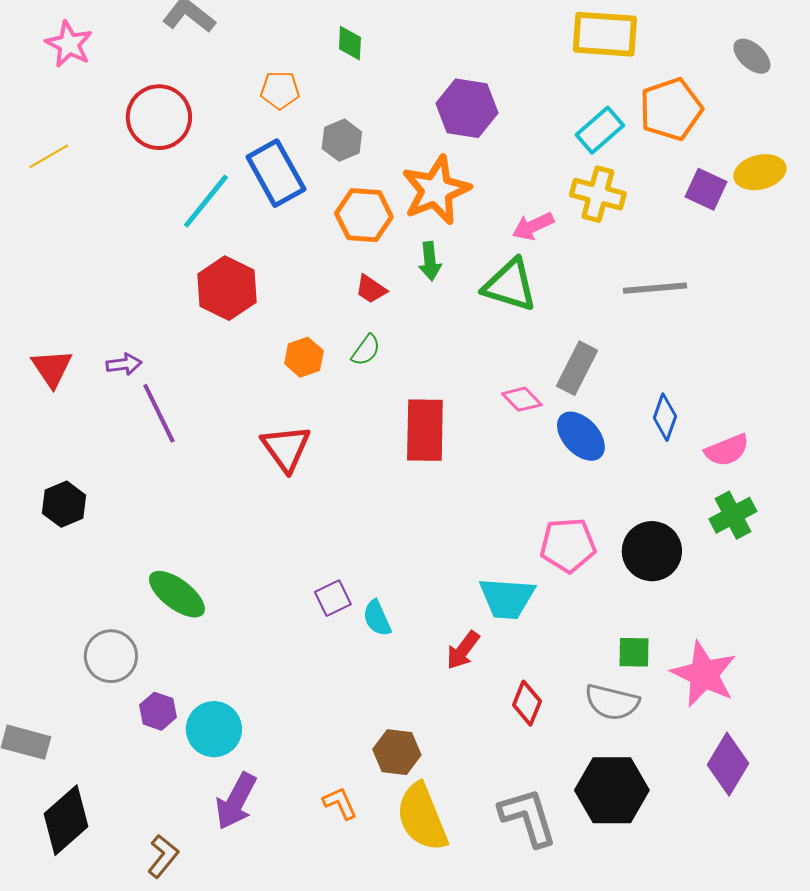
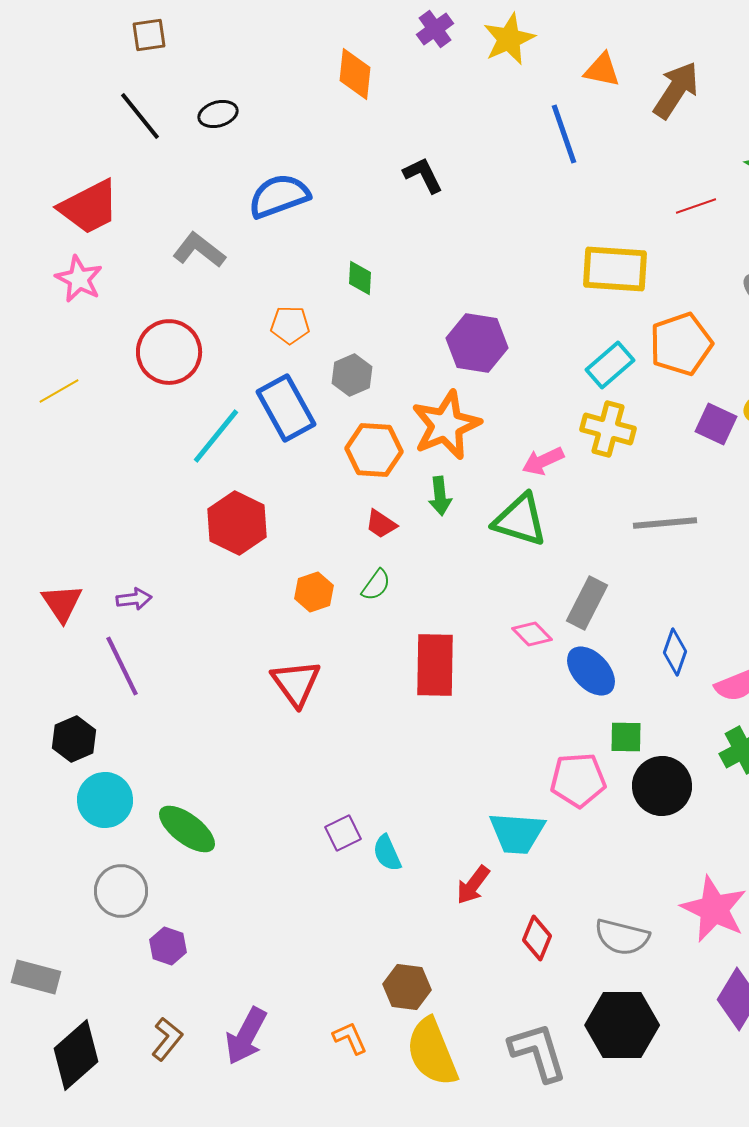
purple line: (159, 413) -> (122, 666), moved
green square: (634, 652) -> (626, 737), moved
cyan circle: (214, 729) -> (105, 800), moved
brown L-shape: (163, 856) -> (167, 1039), moved

